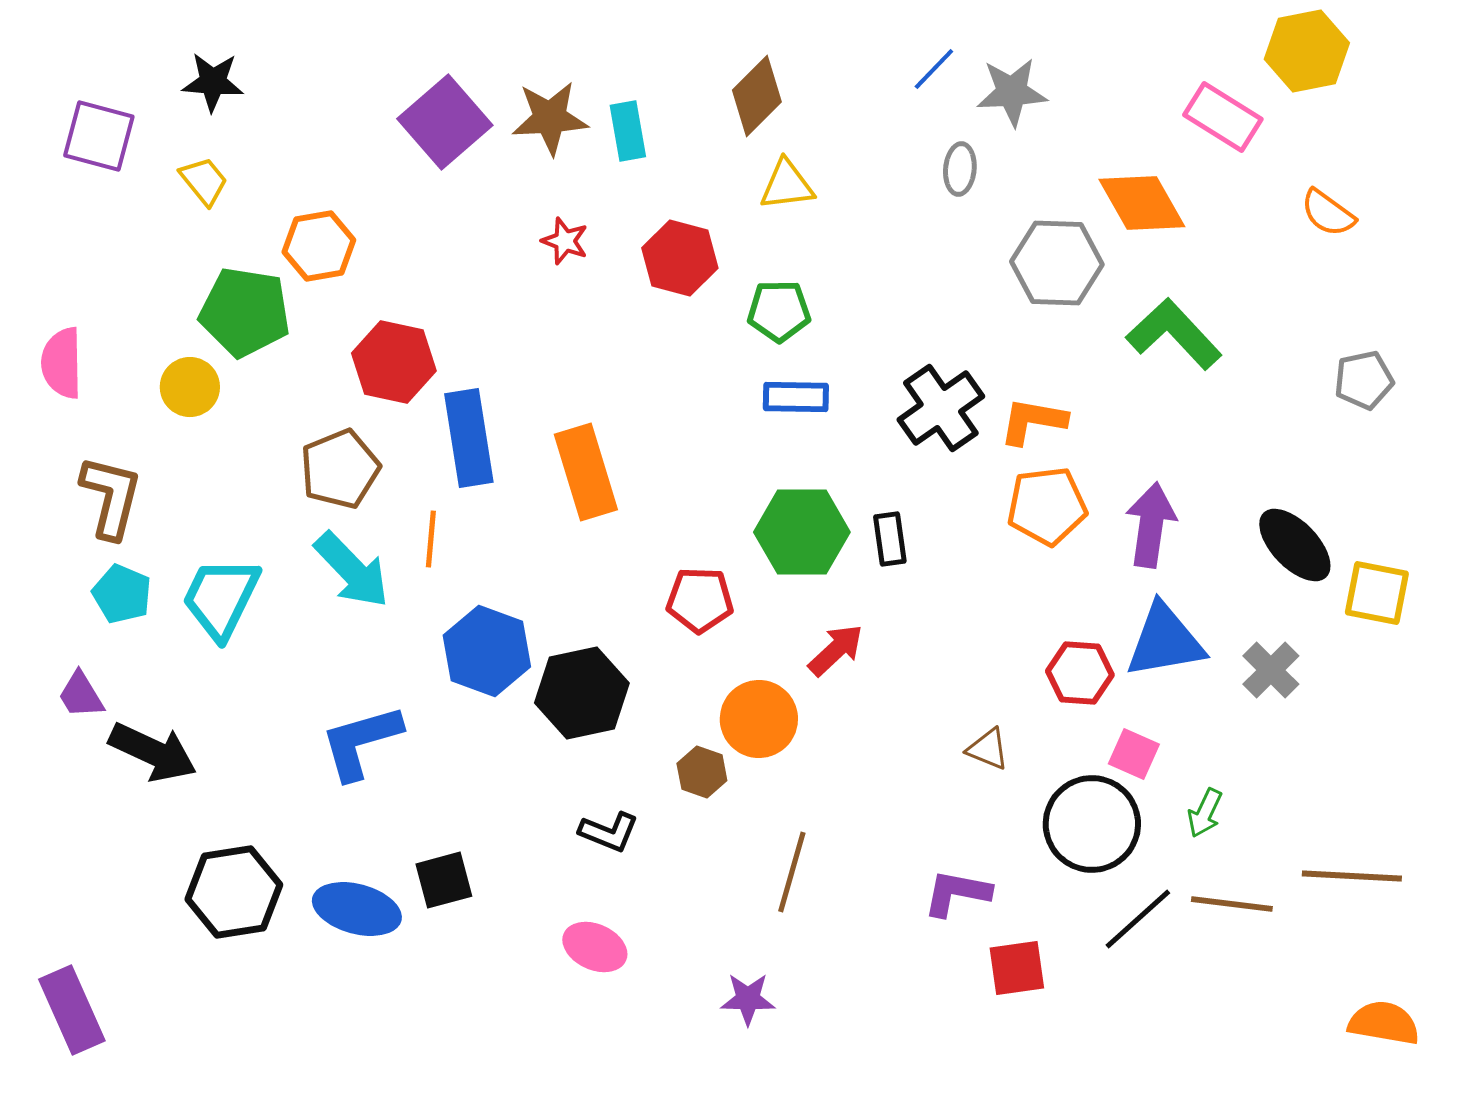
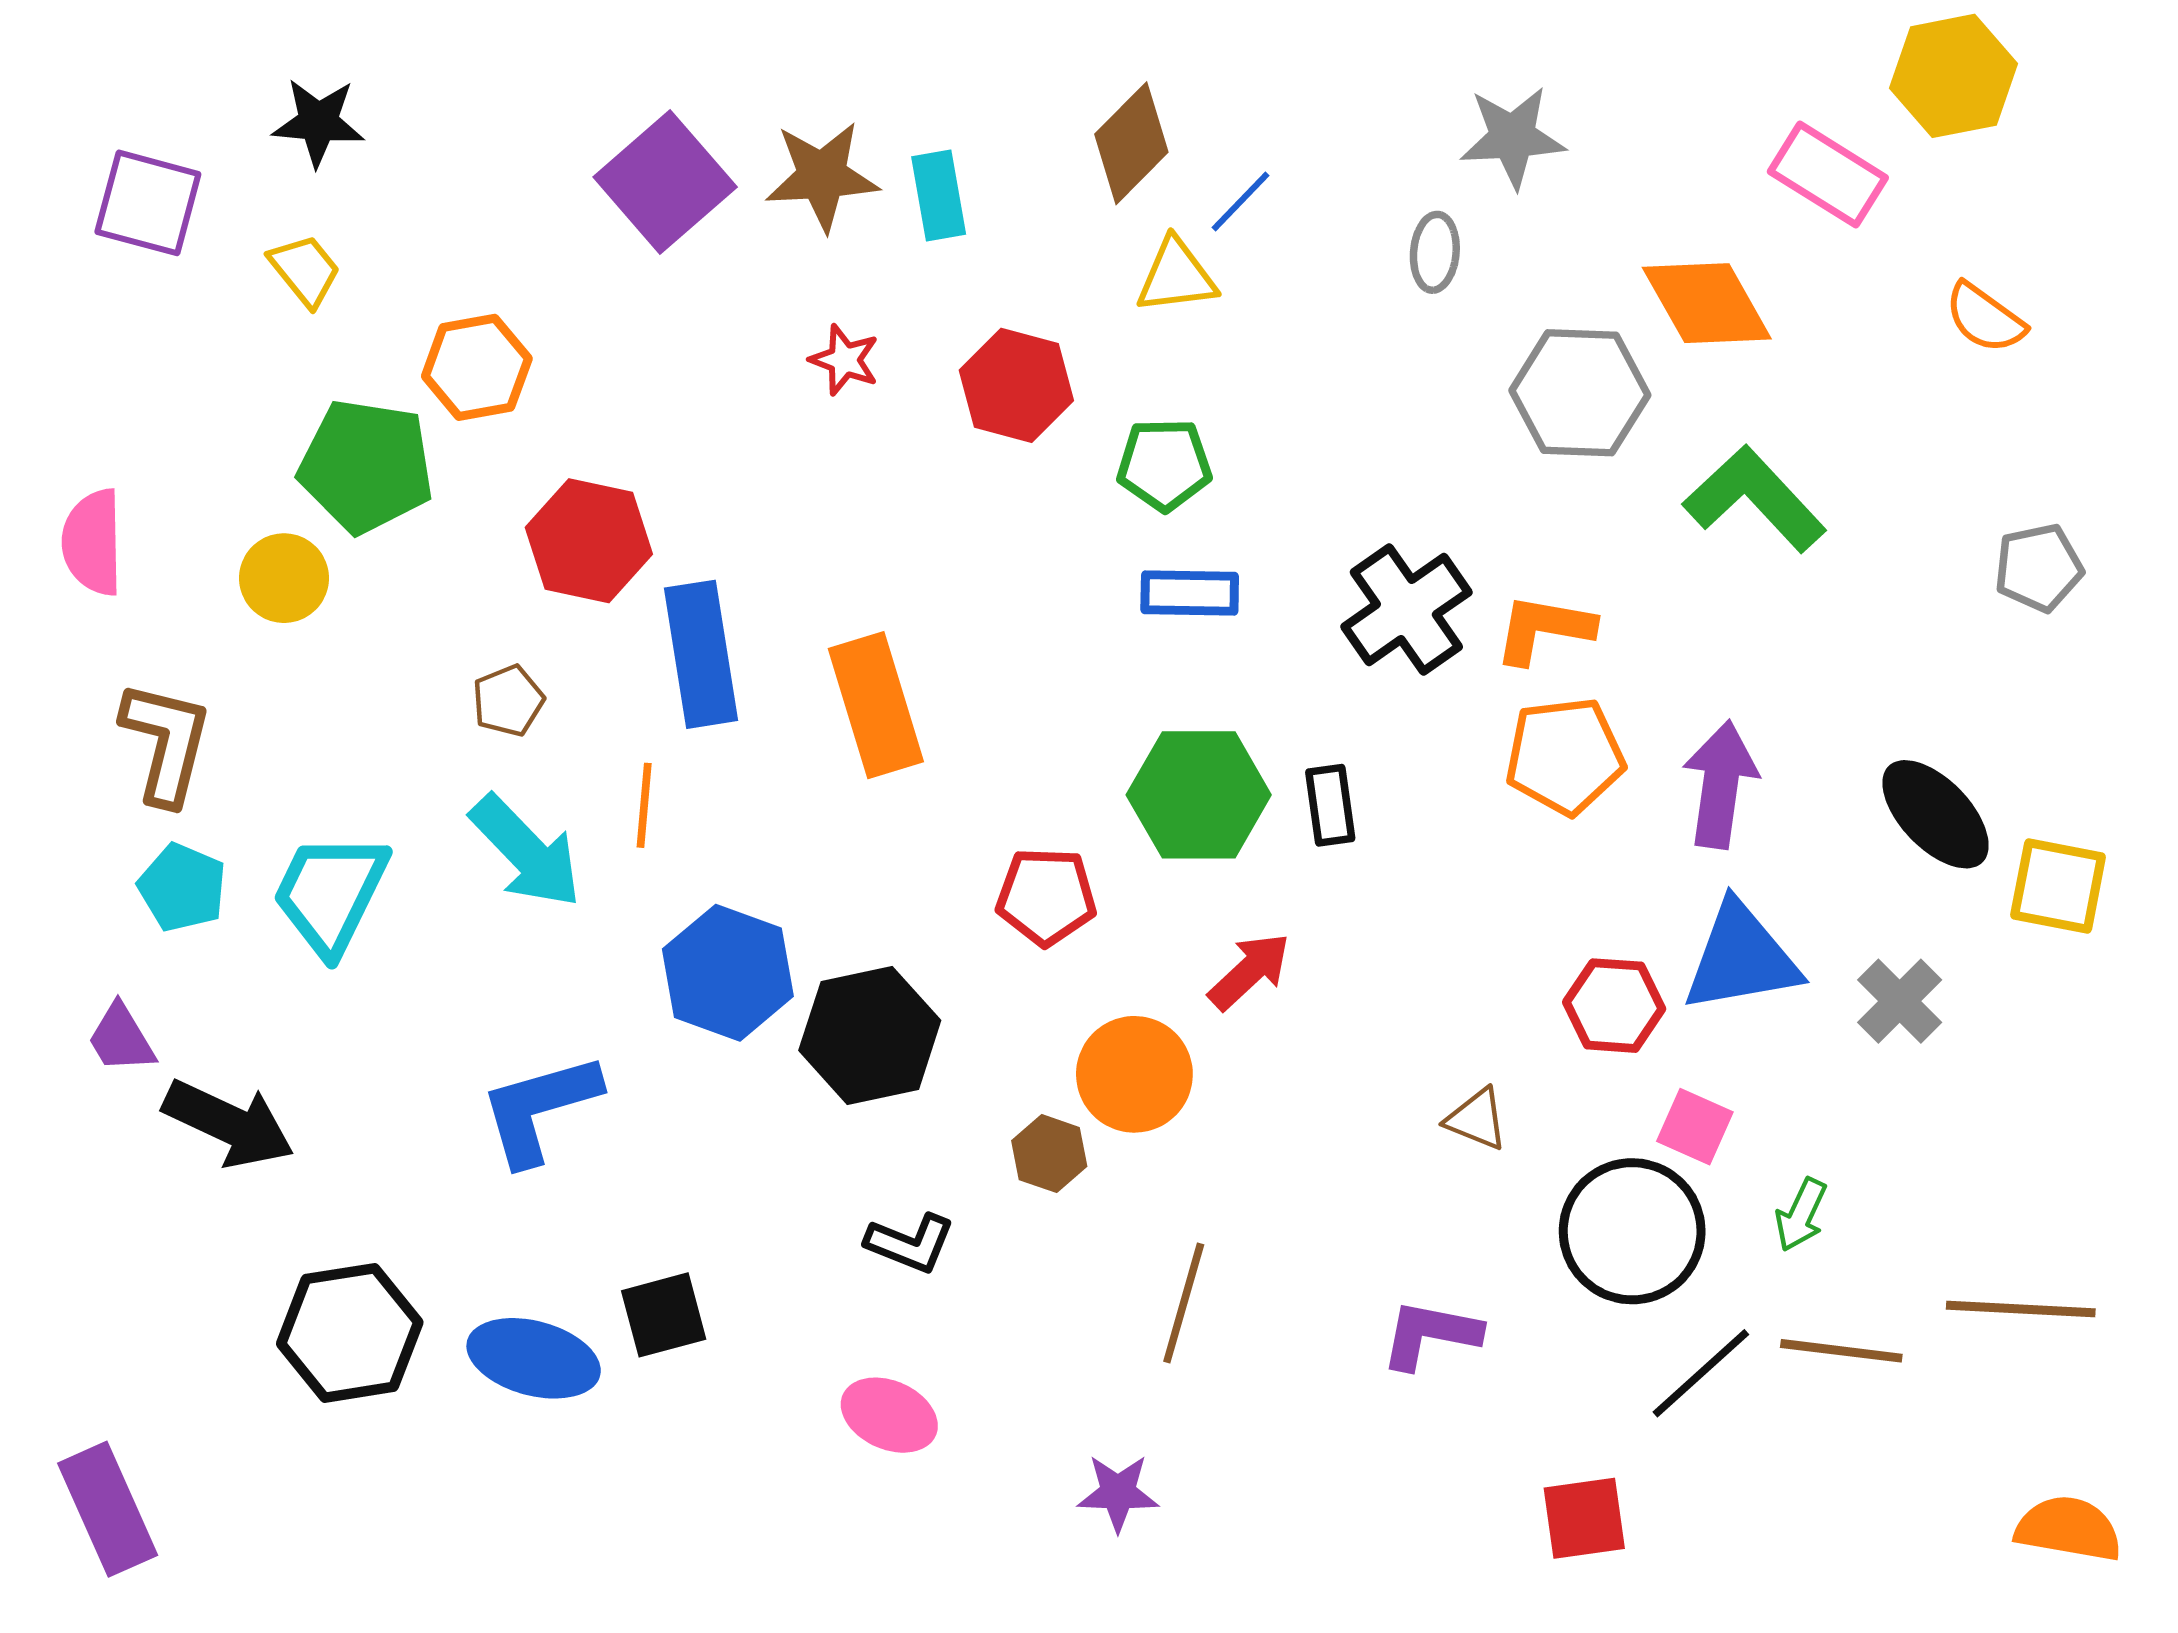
blue line: (934, 69) -> (1241, 201), moved
brown pentagon: (340, 469) -> (508, 701), size x0.6
red square: (1017, 968) -> (1584, 1518), moved

